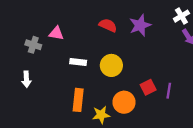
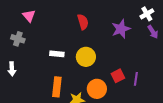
red semicircle: (108, 25) -> (83, 22), turned 49
purple star: (140, 25) -> (121, 29), moved
pink triangle: (56, 33) -> (29, 16), moved, turned 40

